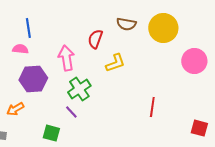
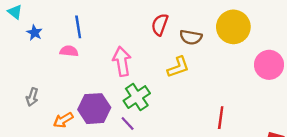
brown semicircle: (126, 24) -> (191, 37), moved
red semicircle: (95, 39) -> (160, 25), moved
purple hexagon: (33, 79) -> (94, 109), moved

